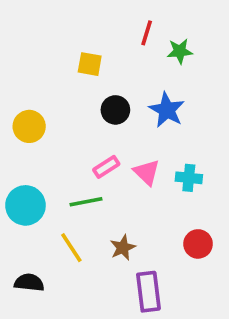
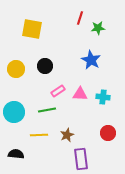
yellow square: (90, 64) -> (32, 29), moved, size x1.5
black circle: (115, 110) -> (45, 66), moved
pink triangle: (147, 172) -> (80, 94), turned -42
yellow line: (71, 248) -> (39, 135), turned -60

